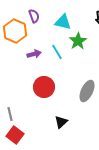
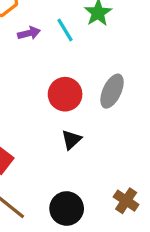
red circle: (44, 87) -> (65, 94), moved

